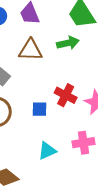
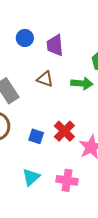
brown triangle: (30, 50) -> (45, 79), size x0.7
cyan triangle: (47, 151) -> (31, 177), turned -36

